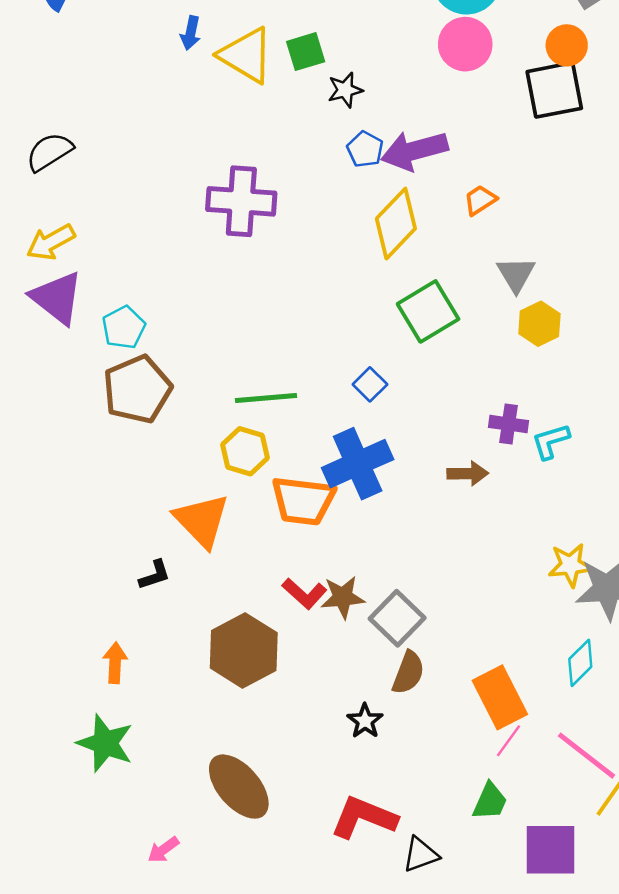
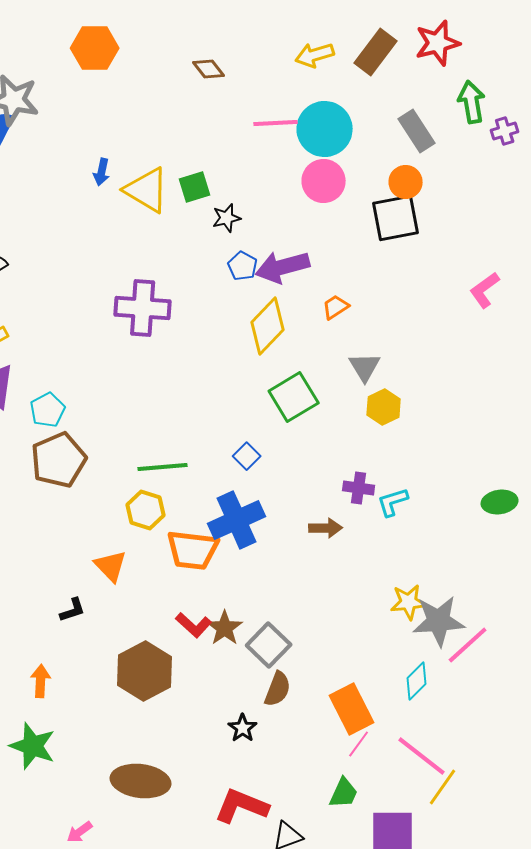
orange triangle: (202, 521) -> (111, 566), size x0.7
brown star: (343, 597) -> (225, 628), turned -30
brown ellipse: (239, 787) -> (141, 781), turned -42

